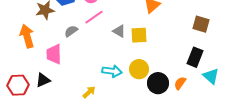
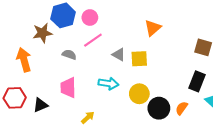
gray semicircle: (71, 31) -> (69, 55), turned 56
pink trapezoid: (54, 54) -> (68, 88), moved
cyan arrow: (112, 71) -> (108, 83), moved
red hexagon: (18, 85) -> (15, 98), moved

